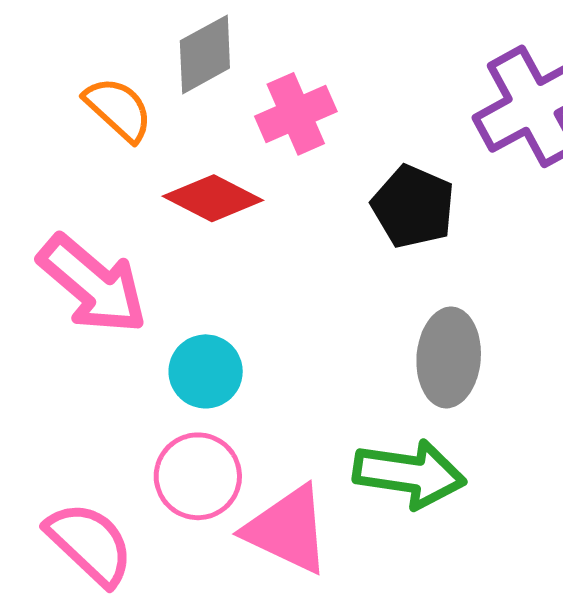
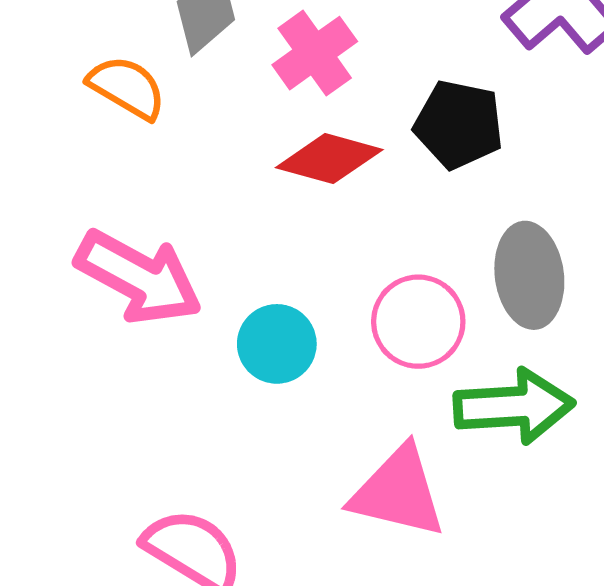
red diamond: (213, 198) -> (329, 159), moved
pink circle: (198, 476) -> (418, 322), moved

